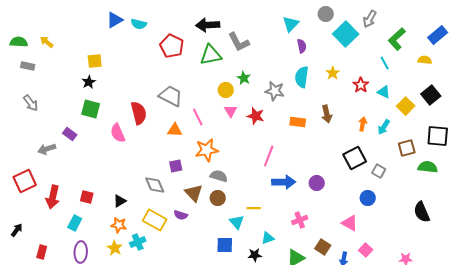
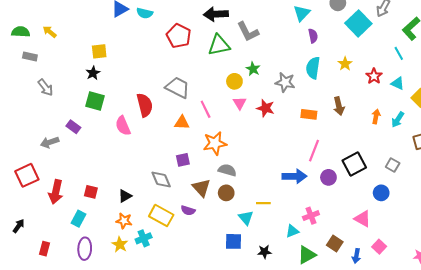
gray arrow: (31, 103) -> (45, 88), moved
pink line: (269, 156) -> (314, 151), moved
black square: (355, 158) -> (354, 164), moved
cyan triangle: (268, 238) -> (292, 231), moved

